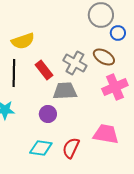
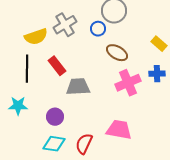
blue circle: (118, 33) -> (98, 29), moved
gray cross: (75, 63) -> (65, 25), moved, turned 30
purple circle: (48, 114) -> (55, 117), moved

